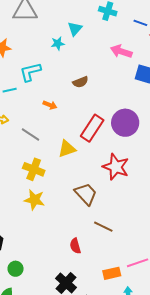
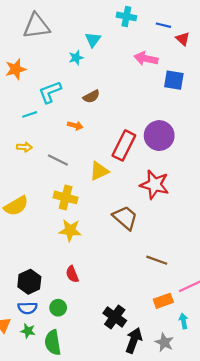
brown semicircle: (80, 82) -> (91, 96), moved
brown line: (103, 227) -> (157, 260), moved
red semicircle: (75, 246) -> (72, 274), moved

